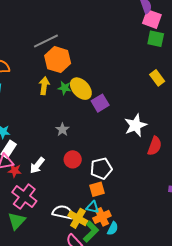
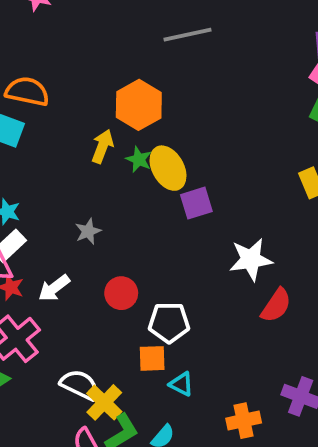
gray line: (46, 41) -> (187, 35), moved
gray star: (62, 130) -> (88, 231), moved
cyan triangle: (92, 207) -> (181, 384), moved
orange cross: (102, 217) -> (244, 421), moved

